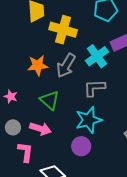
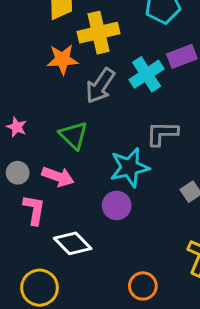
yellow cross: (63, 30) -> (99, 33), turned -32
orange star: (38, 65) -> (62, 59), moved
gray L-shape: (94, 88) -> (162, 133), moved

